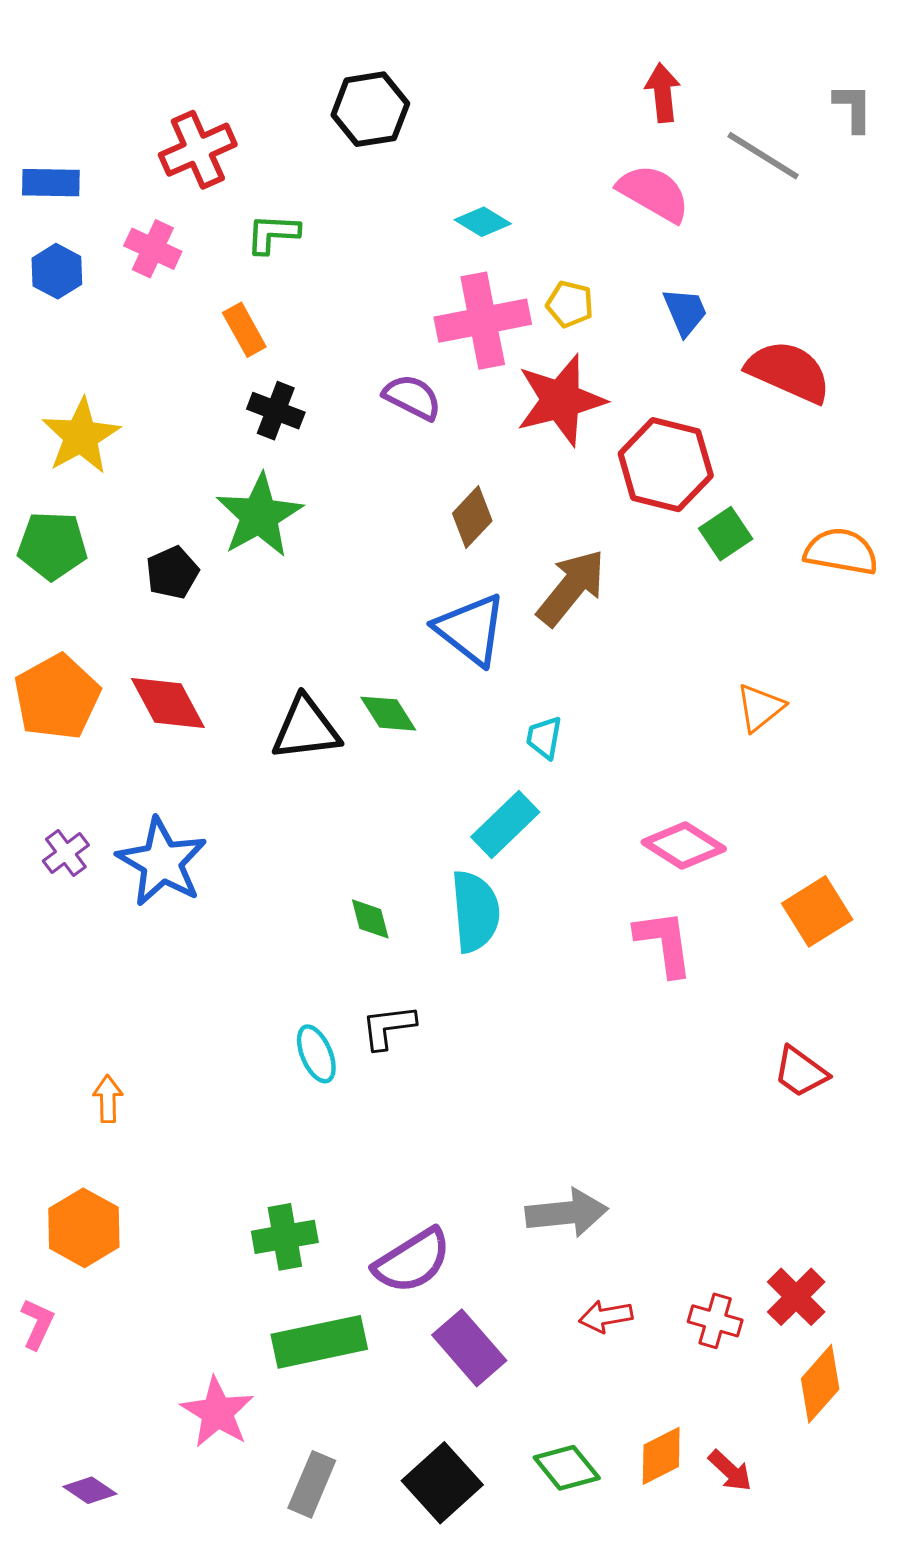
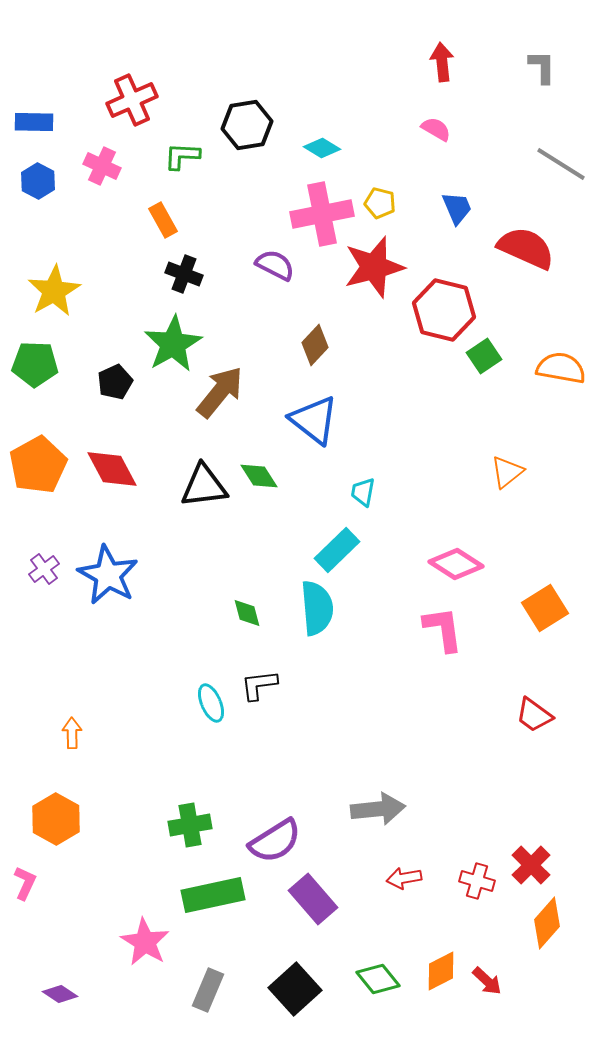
gray L-shape: (853, 108) -> (542, 67), moved
black hexagon: (370, 109) -> (247, 125), moved
gray line: (763, 156) -> (561, 164), moved
pink semicircle: (654, 193) -> (436, 129), size x0.6
brown arrow: (571, 588) -> (220, 392), moved

